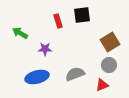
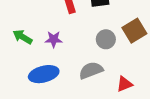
green arrow: (20, 33) -> (23, 37), moved
gray circle: (109, 65) -> (106, 39), moved

